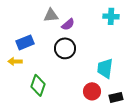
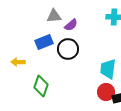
blue rectangle: (25, 42) -> (44, 42), moved
red circle: (92, 91) -> (106, 92), moved

